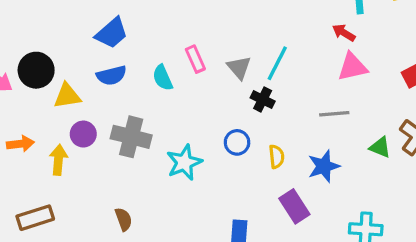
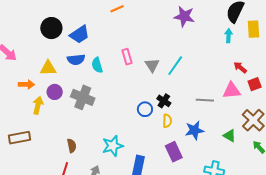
red arrow: (344, 33) -> (240, 67), moved
pink triangle: (352, 67) -> (232, 91), moved
black circle: (36, 70) -> (51, 28), moved
cyan semicircle: (163, 78) -> (97, 65), moved
black cross: (263, 99) -> (164, 101), moved
orange arrow: (20, 144) -> (26, 85), moved
green triangle: (380, 147) -> (230, 136), moved
cyan star: (184, 162) -> (113, 146), moved

